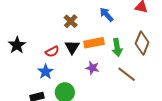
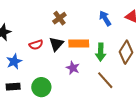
blue arrow: (107, 15) -> (105, 18), moved
blue star: (45, 72) -> (14, 61), moved

